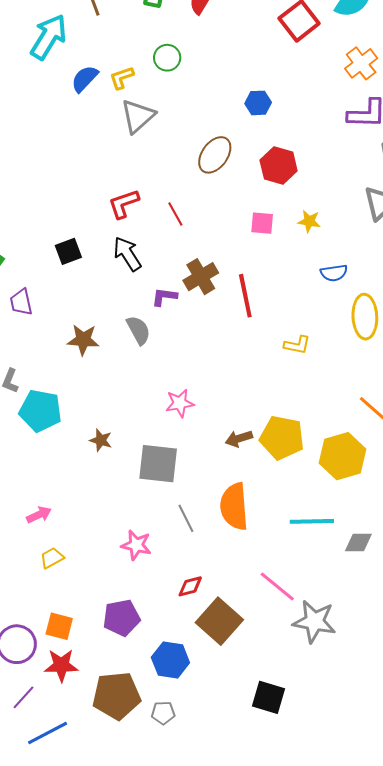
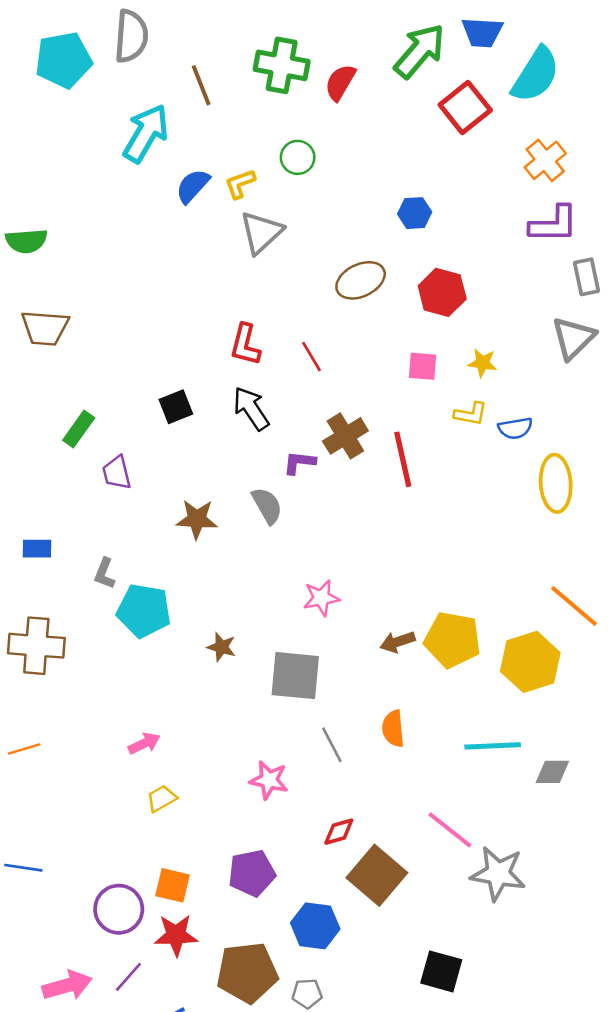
brown ellipse: (215, 155) -> (361, 280), turned 30
red L-shape: (124, 204) -> (245, 345), turned -56
yellow L-shape: (297, 345) -> (471, 414), moved
orange semicircle: (234, 506) -> (393, 729), size x0.6

